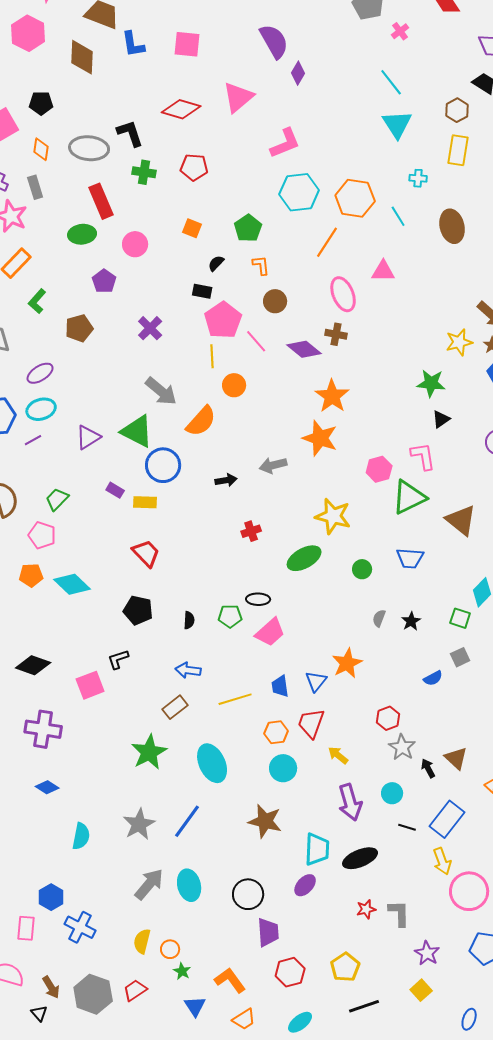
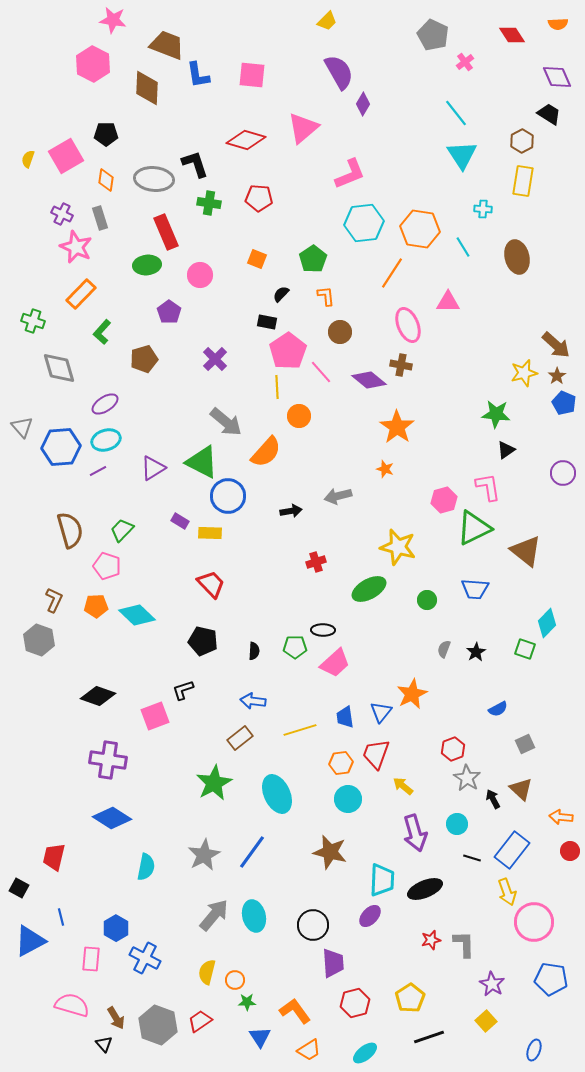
orange star: (320, 438) -> (385, 469), size x0.5
gray square: (460, 657) -> (525, 744), moved
blue diamond: (47, 787) -> (112, 818), size x1.6
green star: (182, 971) -> (247, 1002), turned -30

